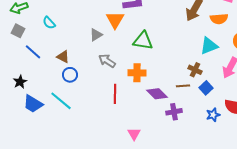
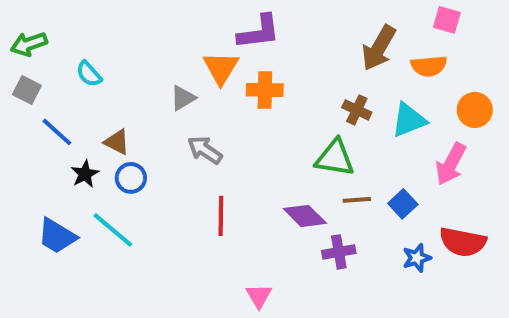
green triangle: (143, 41) -> (335, 158), moved
brown cross: (195, 70) -> (357, 110), moved
orange cross: (137, 73) -> (265, 90), moved
black star: (20, 82) -> (85, 174), moved

